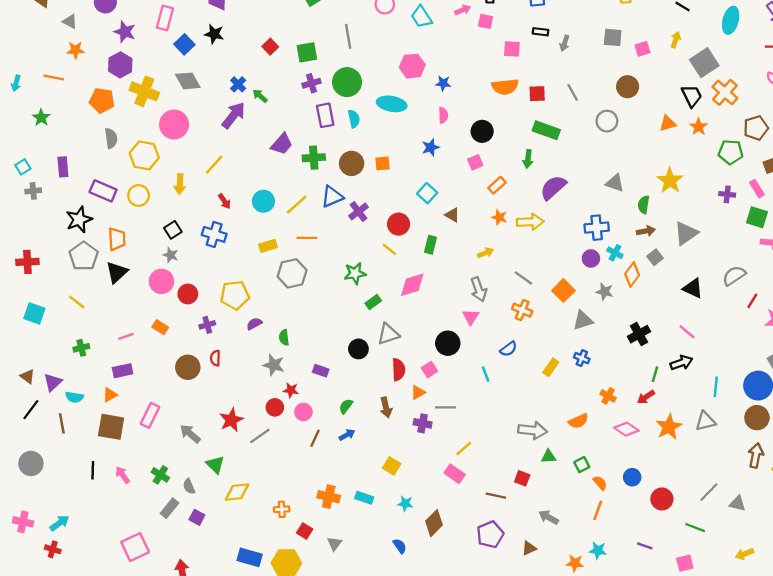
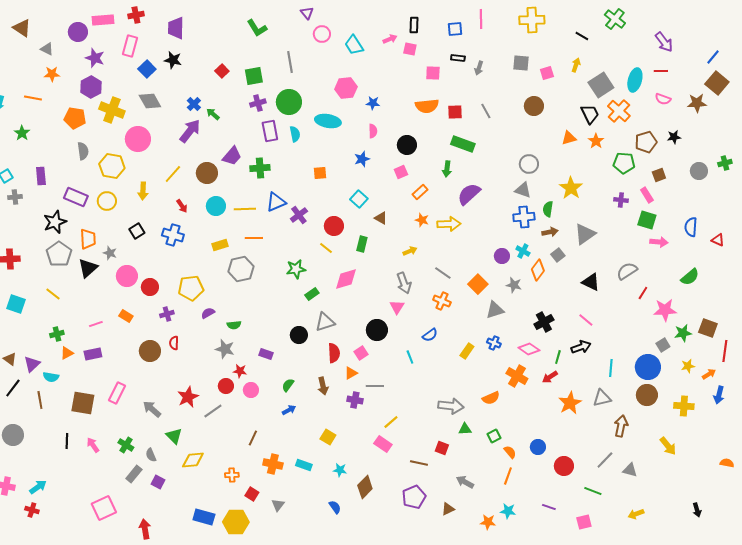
cyan ellipse: (731, 20) -> (635, 80), moved
gray circle: (607, 121) -> (529, 164), moved
brown circle: (352, 163) -> (207, 173), moved
yellow line: (297, 205) -> (245, 209), turned 40
blue cross: (597, 228) -> (524, 217), moved
gray star: (171, 255) -> (110, 253), moved
green semicircle: (284, 337) -> (234, 325), turned -88
orange triangle: (110, 395) -> (67, 353), moved
orange cross: (608, 396) -> (517, 376), size x1.5
pink diamond: (626, 429) -> (529, 349), moved
brown line: (315, 438) -> (253, 438), moved
brown arrow: (756, 455) -> (621, 426), moved

